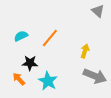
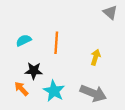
orange line: (50, 38) -> (56, 43), turned -36
gray arrow: (95, 76) -> (93, 93), moved

